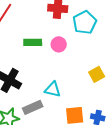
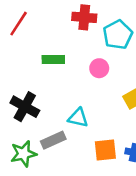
pink circle: (59, 44) -> (99, 68), moved

